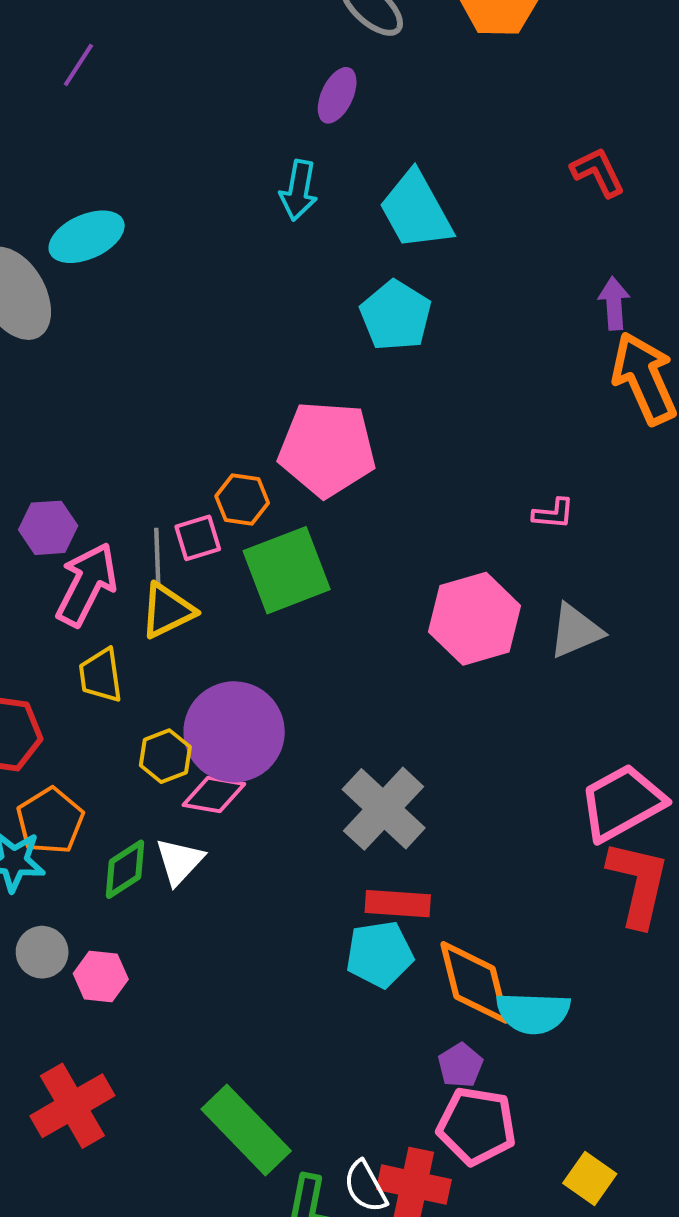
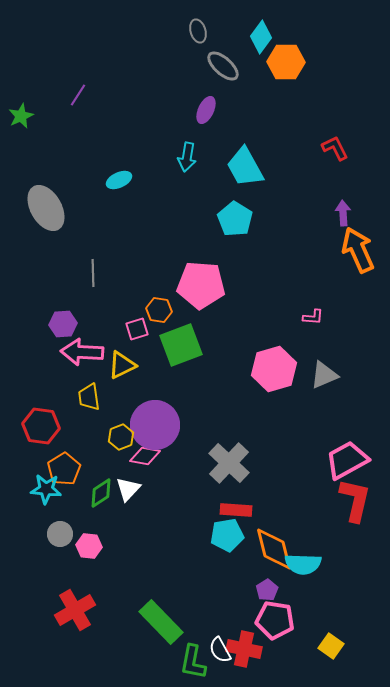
cyan ellipse: (87, 237) -> (119, 180), moved, size x0.7
gray line: (157, 556) -> (93, 273), moved
pink arrow: (87, 584) -> (82, 352), turned -114

